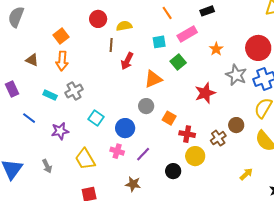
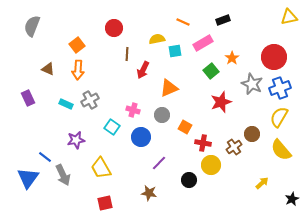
orange line: (167, 13) -> (183, 22), turned -32
yellow semicircle: (124, 26) -> (157, 39), moved
green square: (178, 62) -> (211, 71), moved
blue line: (29, 118) -> (45, 157), moved
pink cross: (117, 151) -> (133, 110), moved
gray arrow: (47, 166) -> (63, 175), size x1.5

